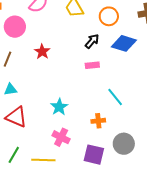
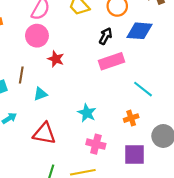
pink circle: (15, 27) -> (37, 36), moved
pink rectangle: (92, 65) -> (112, 61), size x1.6
cyan triangle: (10, 89) -> (40, 94), moved

